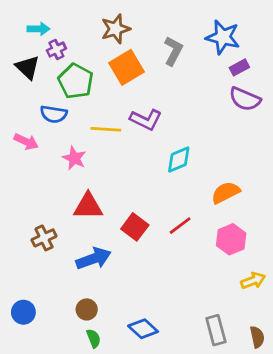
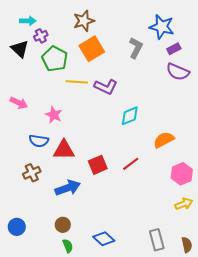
gray L-shape: (173, 51) -> (136, 48), moved
blue semicircle: (54, 114) -> (39, 141), moved
yellow line: (106, 129) -> (77, 82), moved
red square: (135, 227) -> (98, 165), turned 30
pink hexagon: (231, 239) -> (182, 174), moved

